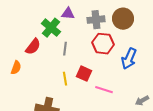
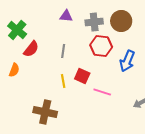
green cross: (51, 28) -> (17, 30), moved

